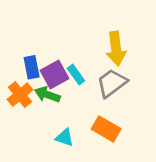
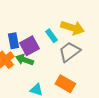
yellow arrow: (116, 49) -> (72, 28), turned -65
cyan rectangle: (76, 74) -> (51, 36), moved

